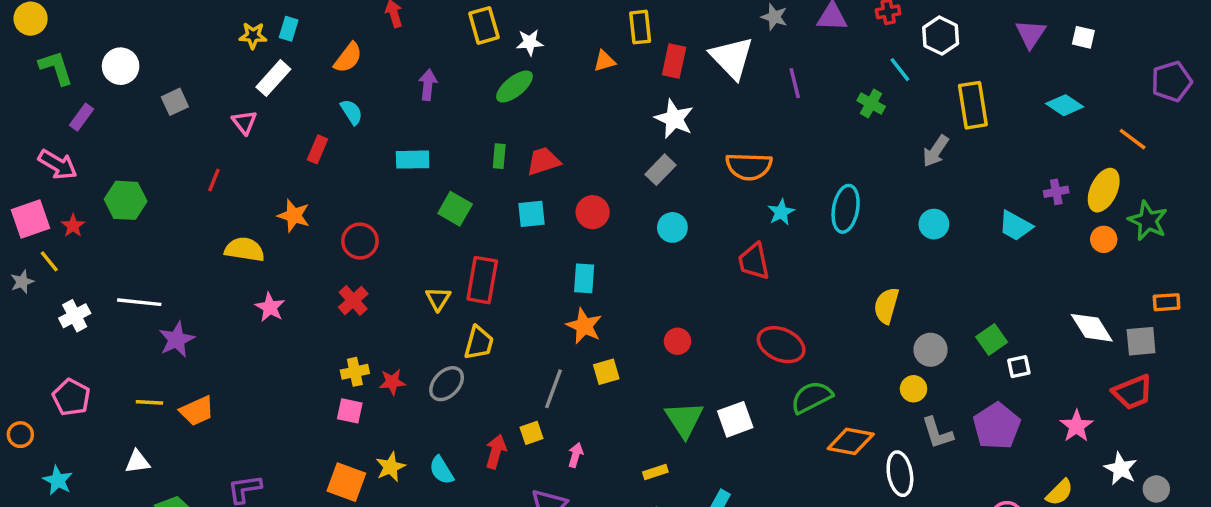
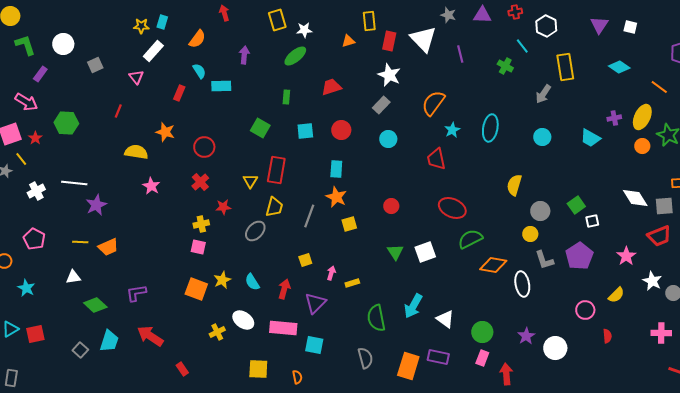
cyan rectangle: (413, 160) -> (221, 86), moved
red trapezoid: (543, 161) -> (331, 87), moved
orange semicircle: (749, 166) -> (433, 103), turned 124
red star: (392, 382) -> (223, 207), moved
gray line: (554, 389) -> (309, 216), moved
green triangle: (684, 419) -> (395, 252), size x0.7
red arrow: (496, 452) -> (284, 289), moved
yellow rectangle: (655, 472) -> (352, 283), moved

